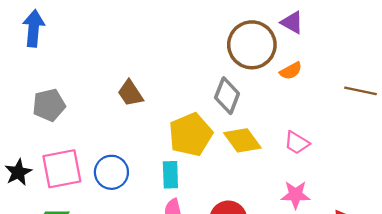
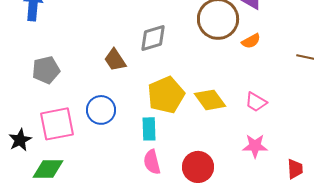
gray diamond: (227, 96) -> (153, 38), moved, turned 52
black star: (18, 172) -> (20, 140), moved
blue circle: (111, 172) -> (101, 110), moved

